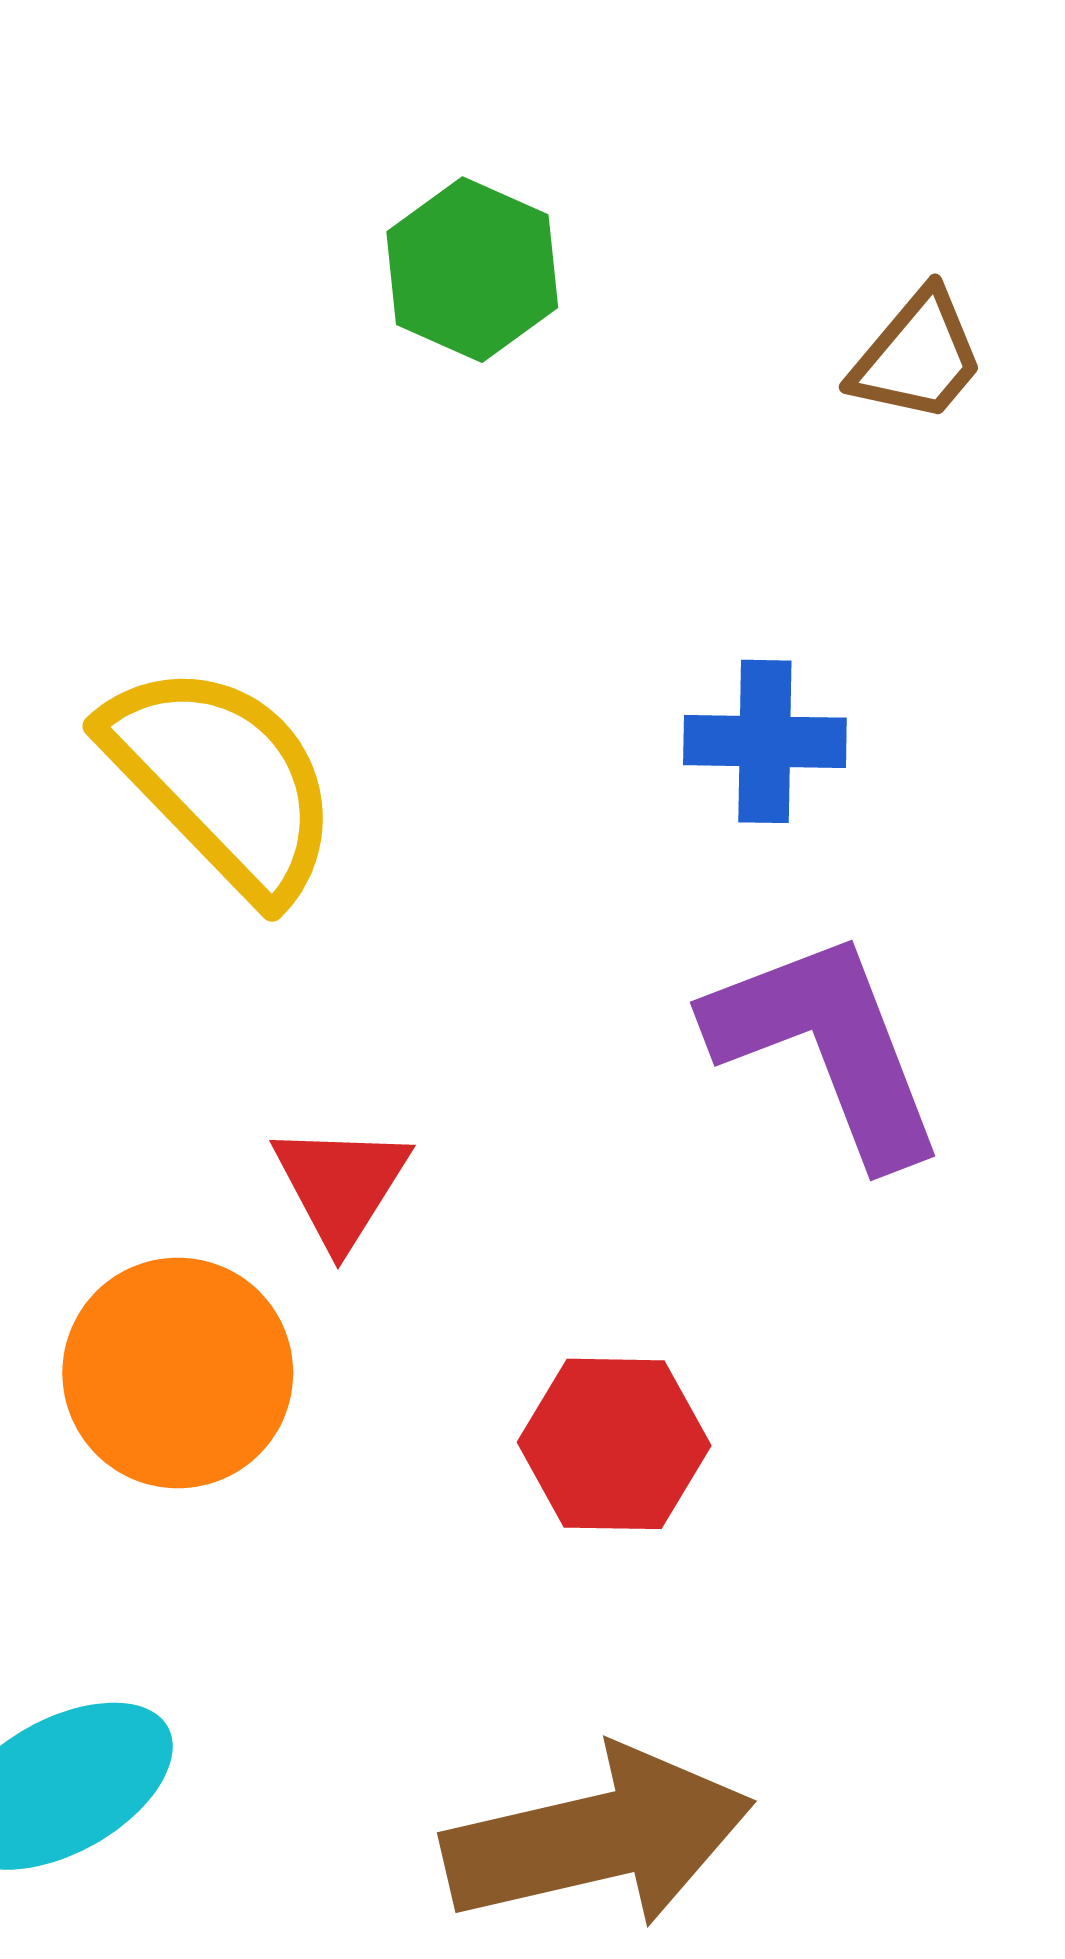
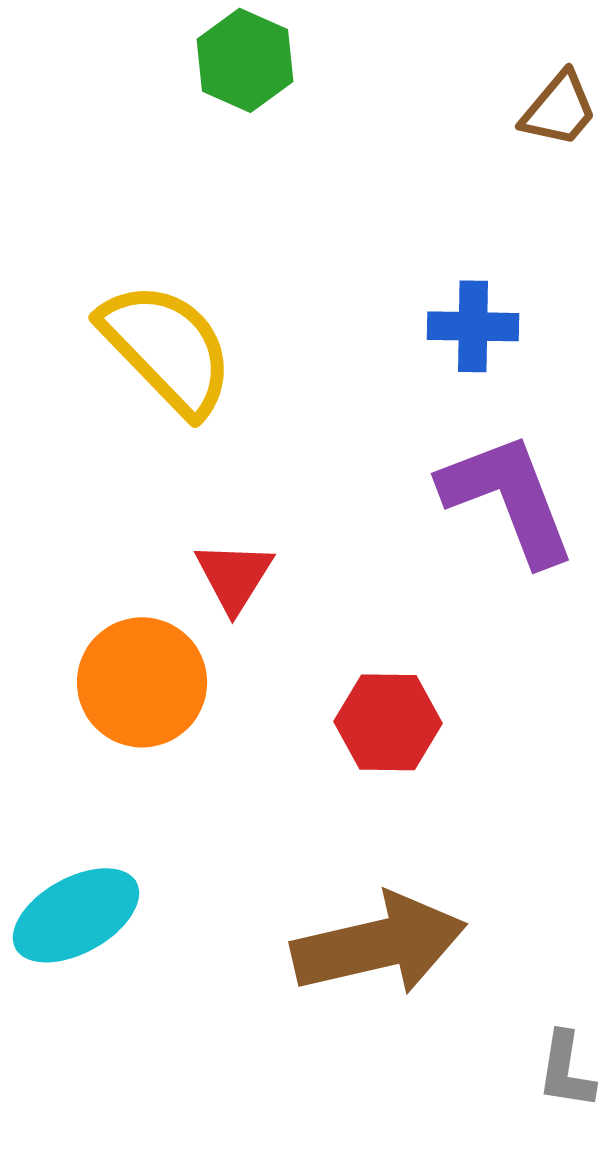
green hexagon: (472, 270) -> (245, 60), moved

